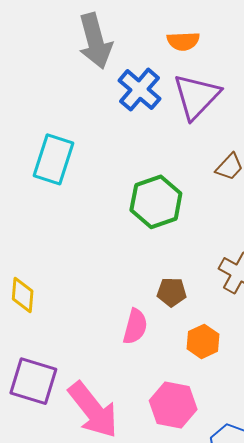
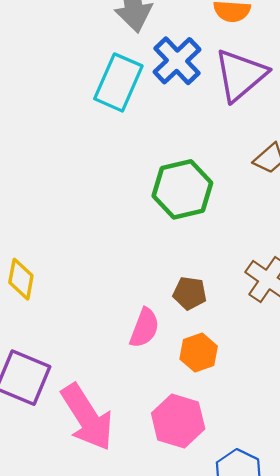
cyan rectangle: (54, 159) -> (118, 82), moved
orange hexagon: (203, 341) -> (199, 353), moved

